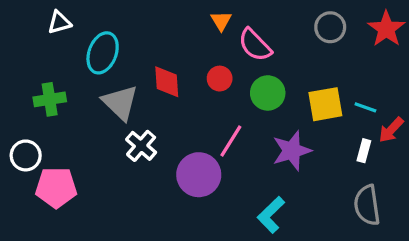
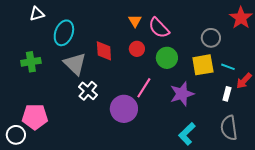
orange triangle: (221, 21) -> (135, 21), moved
gray circle: (330, 27) -> (211, 38), moved
white circle: (26, 155) -> (16, 135), moved
cyan L-shape: (271, 215) -> (187, 134), moved

